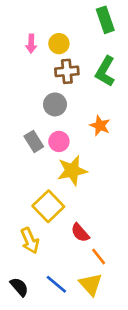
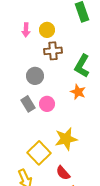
green L-shape: (105, 71) -> (82, 66), moved
gray circle: (55, 104) -> (35, 76), moved
yellow star: (72, 171) -> (66, 139), moved

